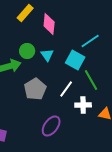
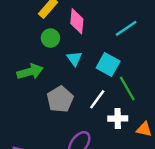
cyan line: (90, 41) -> (126, 28), moved
green circle: (27, 51) -> (50, 38), moved

